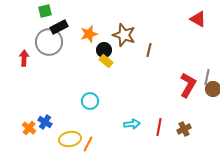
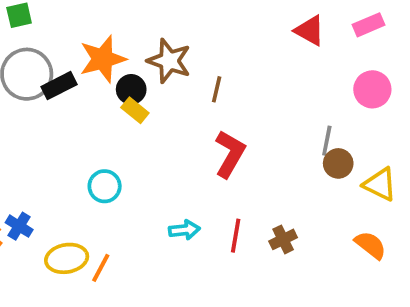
black rectangle: (59, 27) -> (59, 86), moved
orange star: (89, 34) -> (103, 59), size x1.4
red L-shape: (188, 85) -> (230, 154), moved

